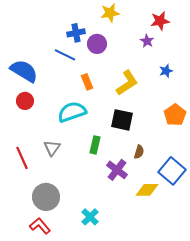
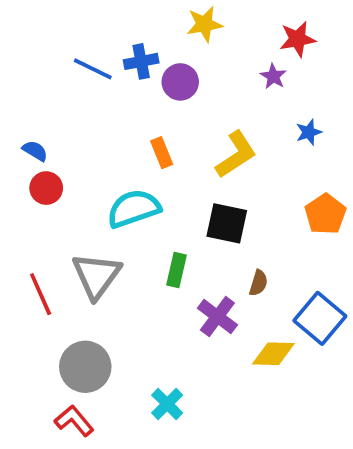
blue line: (65, 55) -> (93, 69), moved
blue semicircle: (24, 71) -> (35, 151), moved, size x0.5
gray triangle: (52, 148) -> (96, 276), size x1.6

